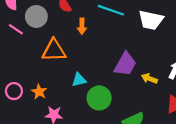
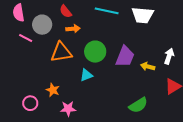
orange arrow: (82, 26) -> (73, 29), moved, turned -88
pink circle: (14, 91) -> (30, 103), moved
green circle: (99, 98) -> (95, 52), moved

